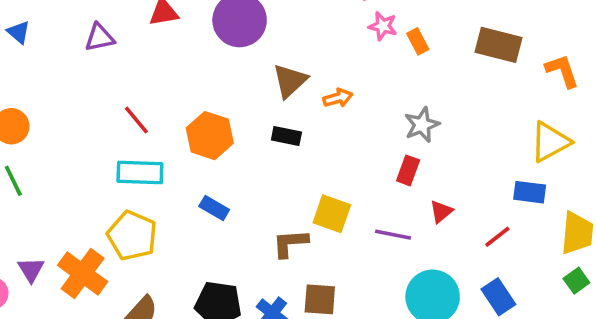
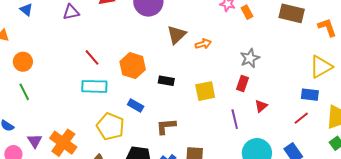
black rectangle: (286, 136) -> (166, 81), moved
yellow square: (332, 214) -> (205, 91), moved, turned -30
purple line: (393, 235) -> (235, 119), turned 66
yellow pentagon: (132, 236) -> (110, 126), moved
red line: (497, 237) -> (301, 118), moved
brown L-shape: (290, 243) -> (166, 126), moved

